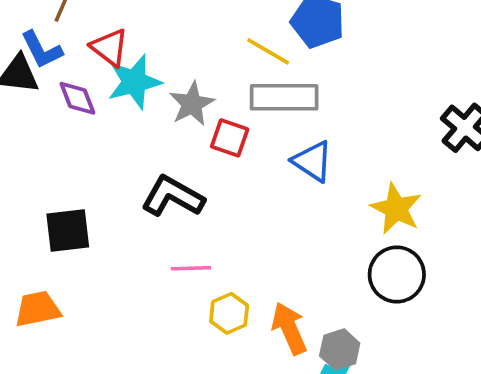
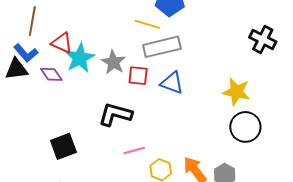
blue triangle: (313, 161) -> (172, 83), moved

